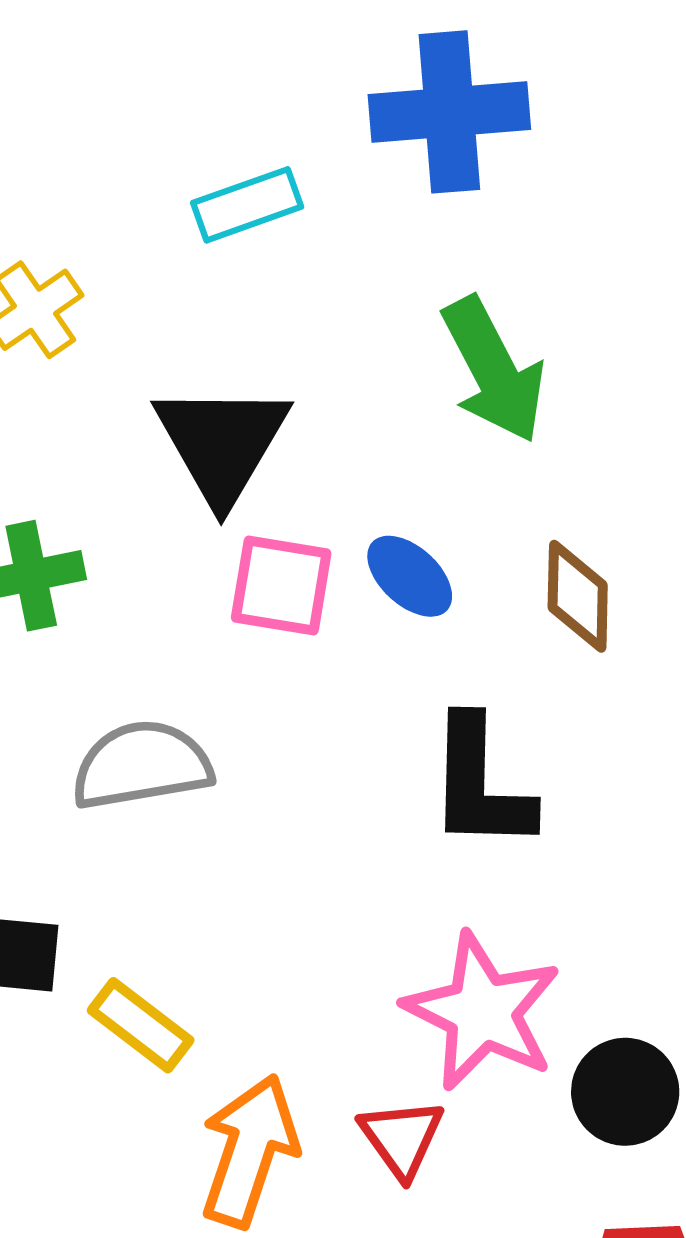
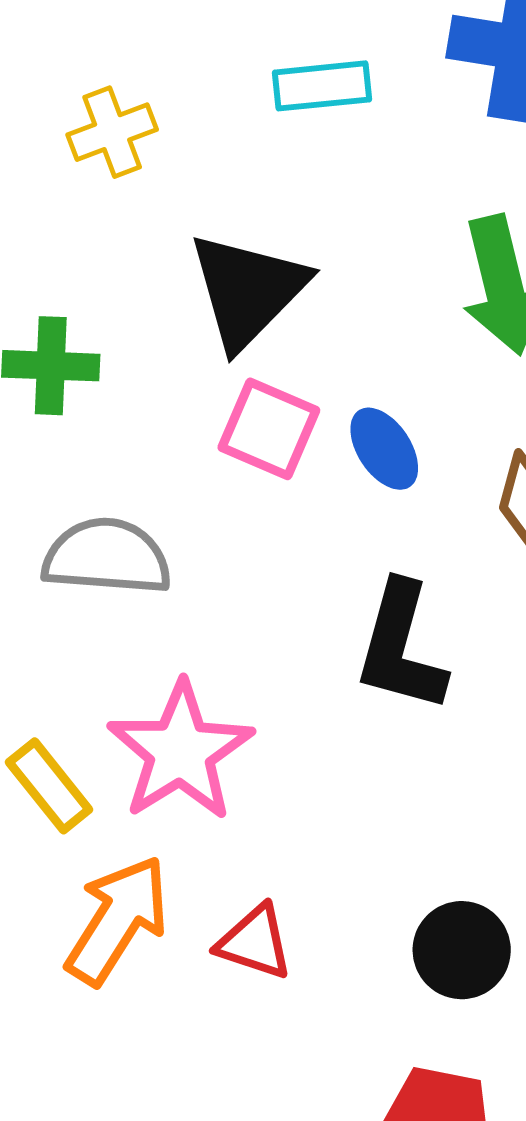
pink star: (482, 1012) -> (180, 751), moved
red triangle: (402, 1138) -> (255, 942), turned -50

